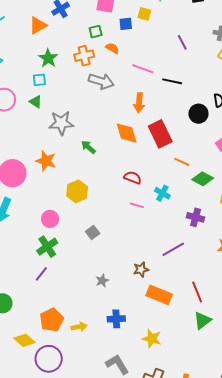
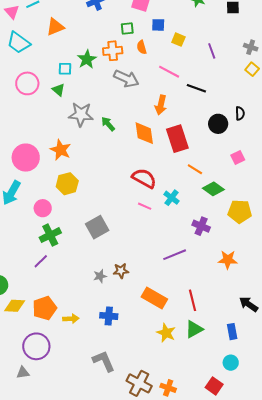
yellow square: (144, 14) -> (178, 40), moved
orange triangle: (38, 25) -> (55, 27), moved
orange semicircle: (112, 48) -> (142, 47), turned -144
green star: (48, 58) -> (87, 59), moved
green arrow: (88, 147) -> (108, 124), moved
red semicircle: (133, 178) -> (144, 178), size x1.4
yellow hexagon: (77, 191) -> (67, 184), moved
pink circle: (50, 219) -> (43, 208), moved
gray square: (93, 232) -> (97, 227), size x1.6
brown star: (141, 269) -> (121, 271), moved
yellow star: (152, 339) -> (166, 333), moved
yellow diamond: (24, 340) -> (15, 306), moved, turned -45

